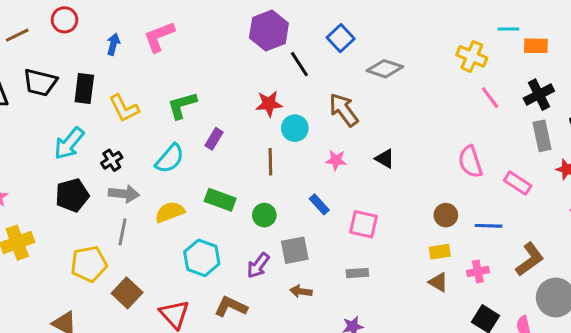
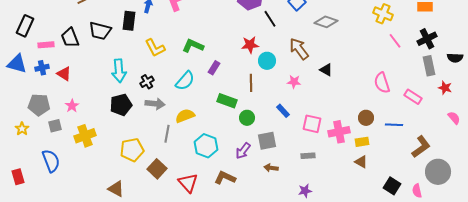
black rectangle: (84, 88) -> (129, 21), moved
green L-shape: (182, 105) -> (193, 46), turned 40
cyan arrow: (69, 143) -> (119, 71), turned -45
black triangle: (385, 159) -> (326, 70), moved
green rectangle: (220, 200) -> (227, 101), moved
gray line: (122, 232) -> (167, 134), moved
pink cross: (478, 272) -> (339, 132), moved, size x1.5

